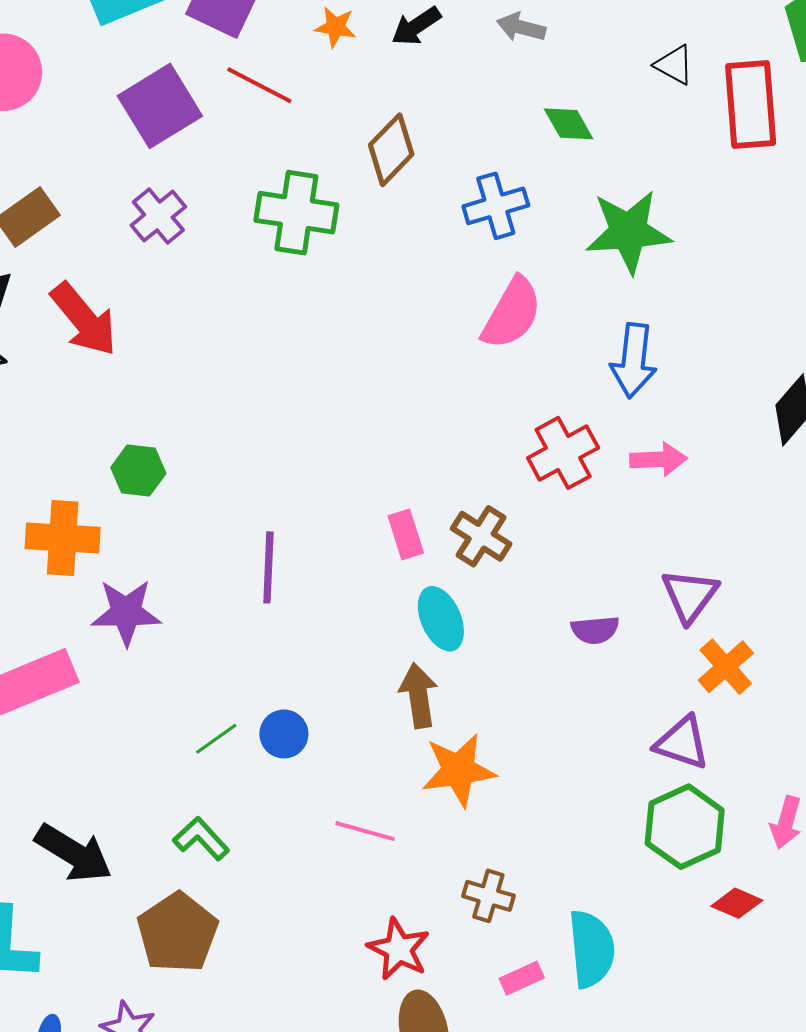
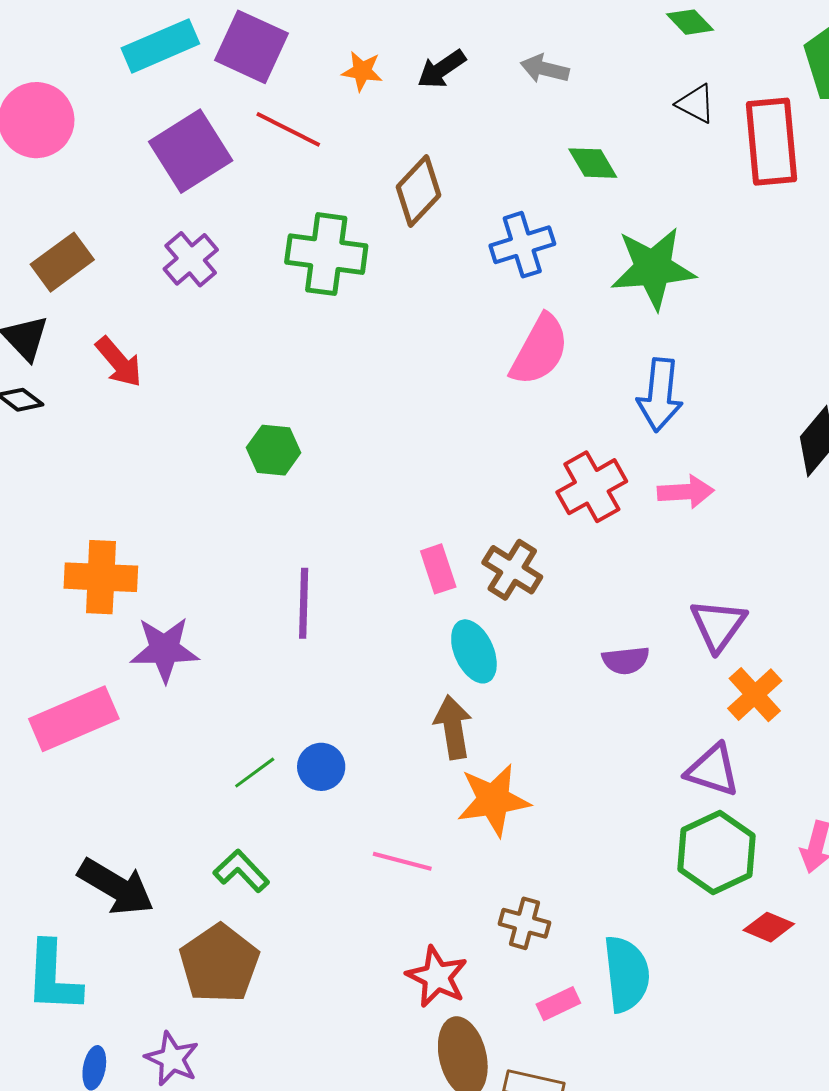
red arrow: (84, 319) -> (119, 362), size x0.7
green hexagon: (138, 471) -> (274, 450), moved

